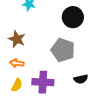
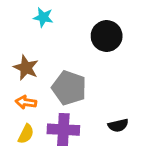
gray pentagon: (63, 50) -> (69, 88), moved

